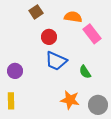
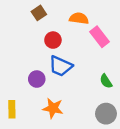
purple circle: (15, 71) -> (37, 79), moved
green semicircle: (85, 72) -> (106, 81), moved
orange star: (70, 100) -> (53, 108), moved

